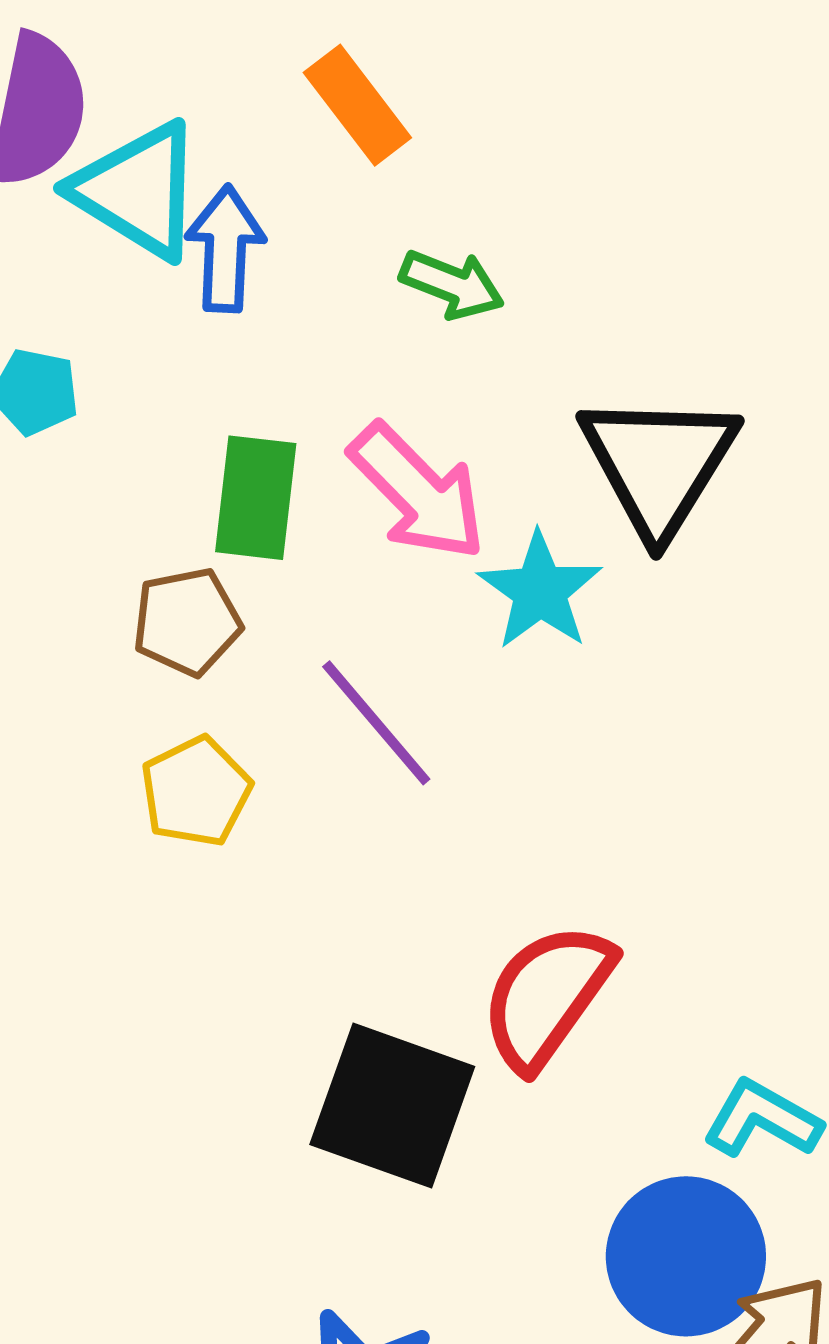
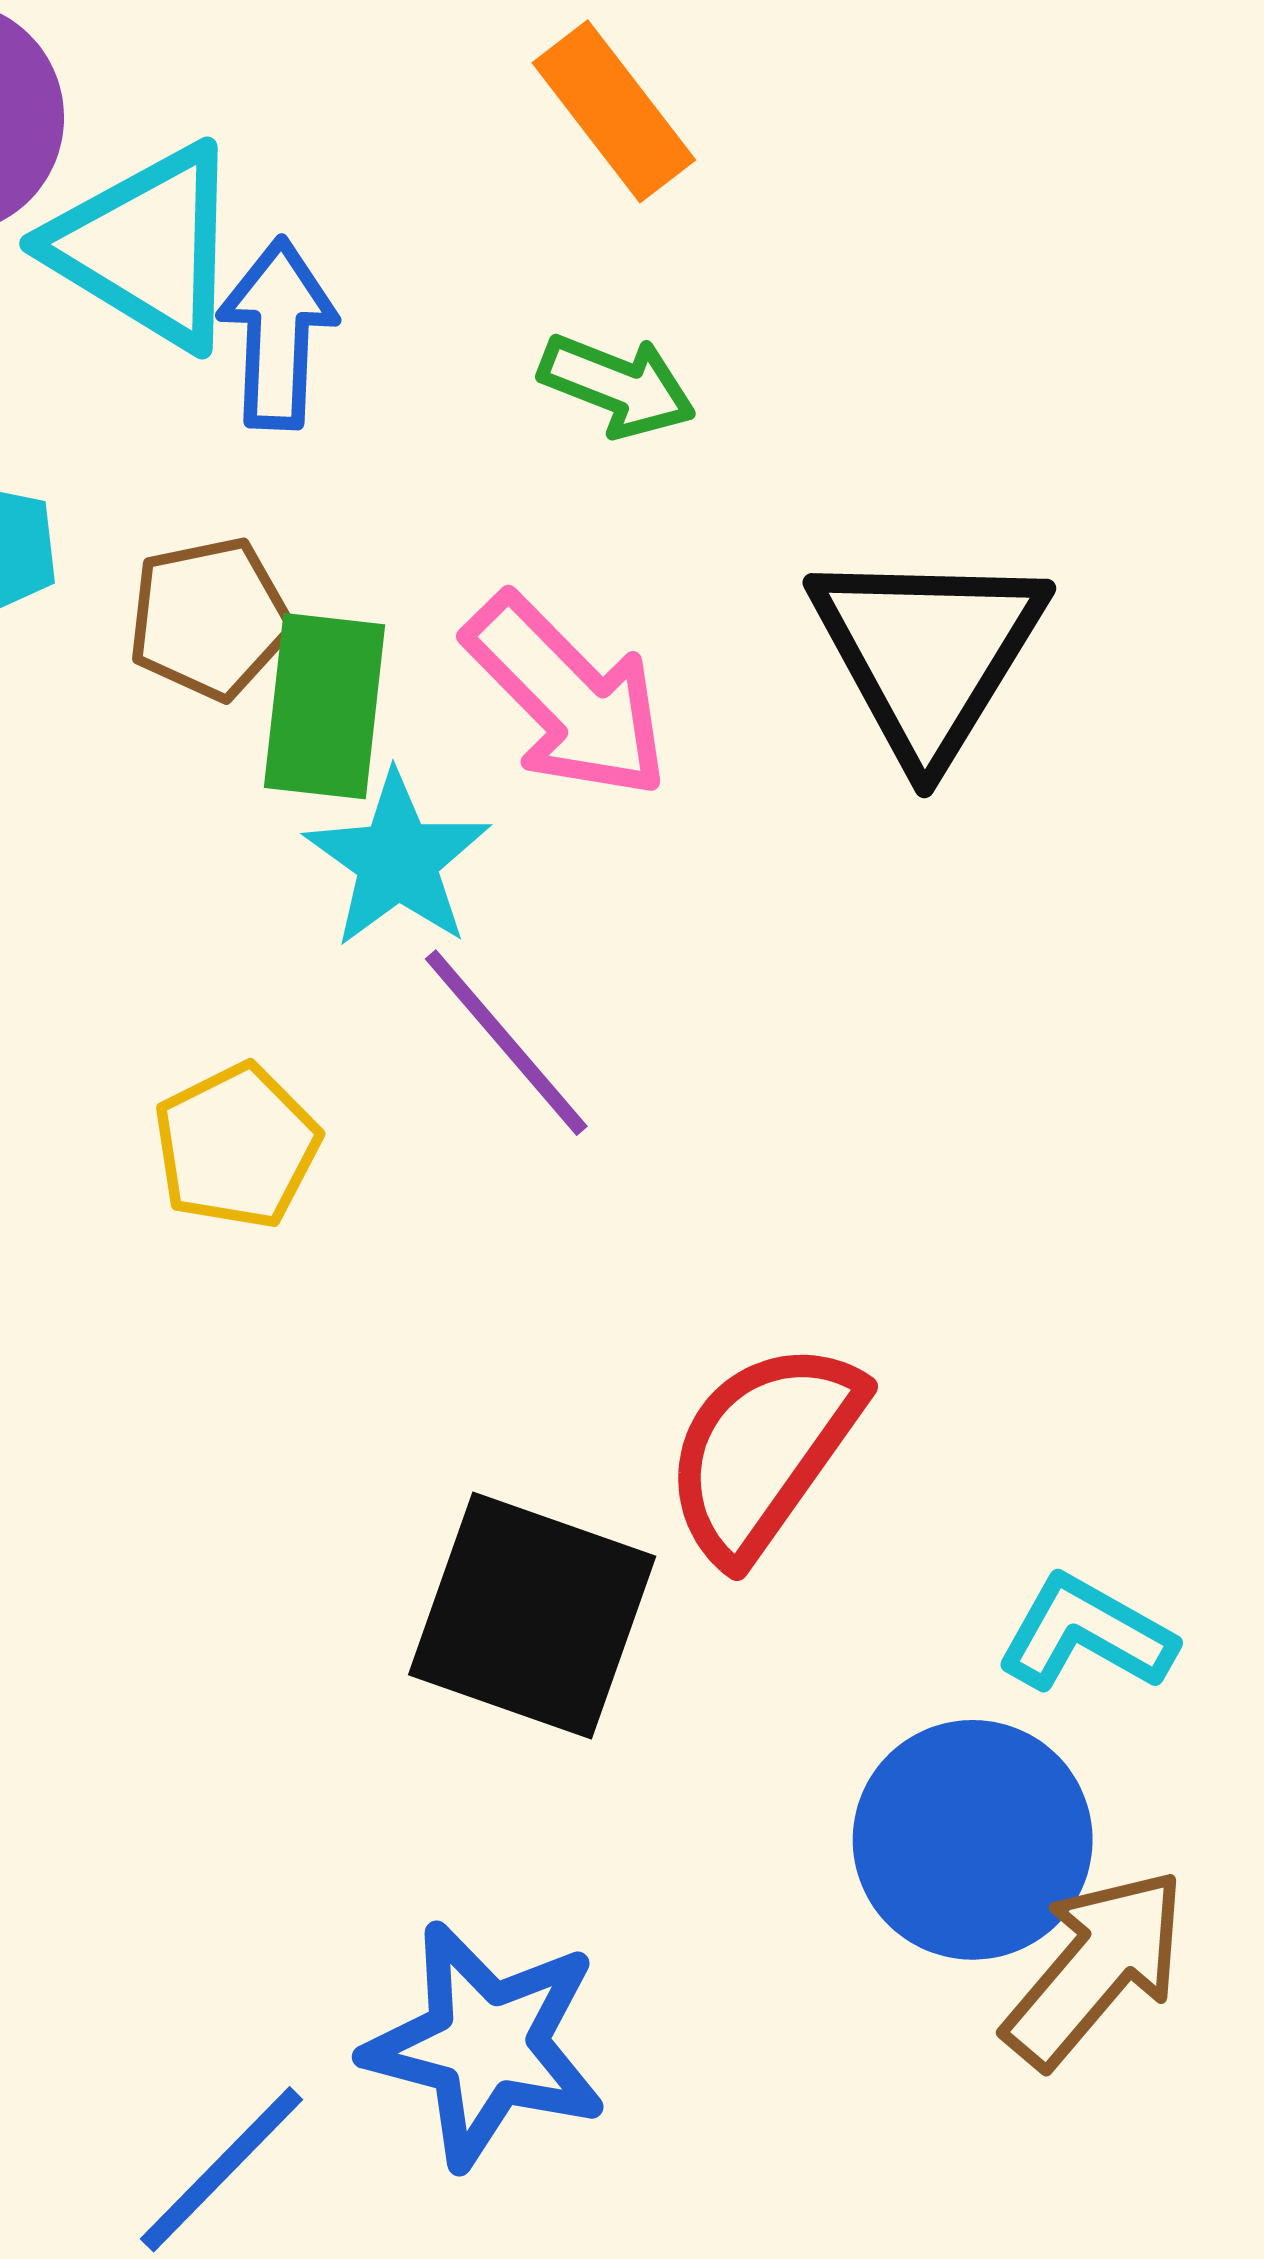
orange rectangle: (357, 105) -> (614, 111), moved
cyan star: (540, 591) -> (397, 860), moved
brown pentagon: (187, 622) -> (210, 618), moved

